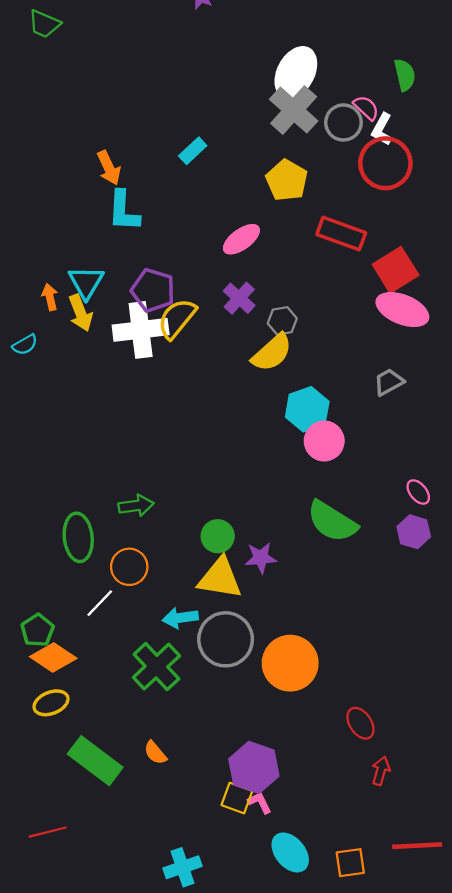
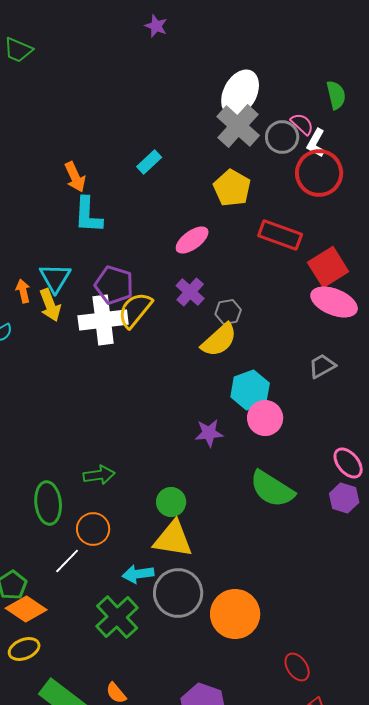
pink ellipse: (418, 492) -> (348, 463), size x1.4
purple star: (261, 558) -> (209, 433), moved

